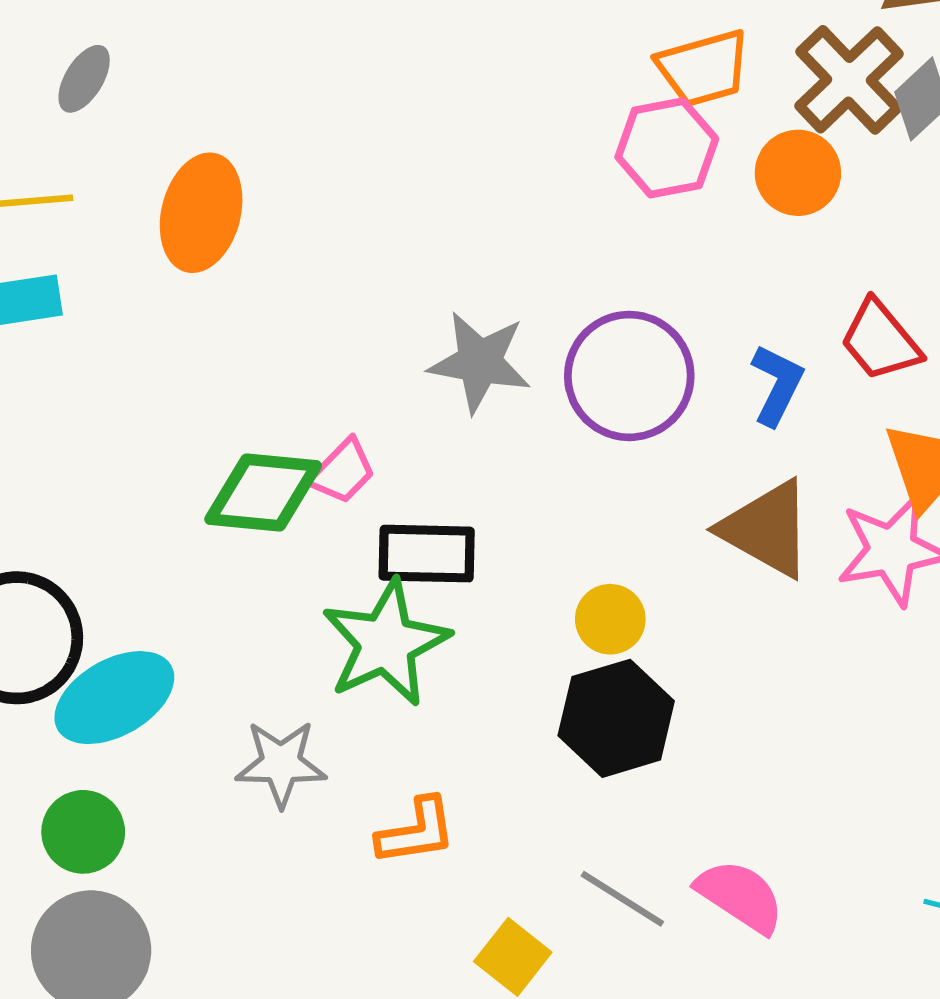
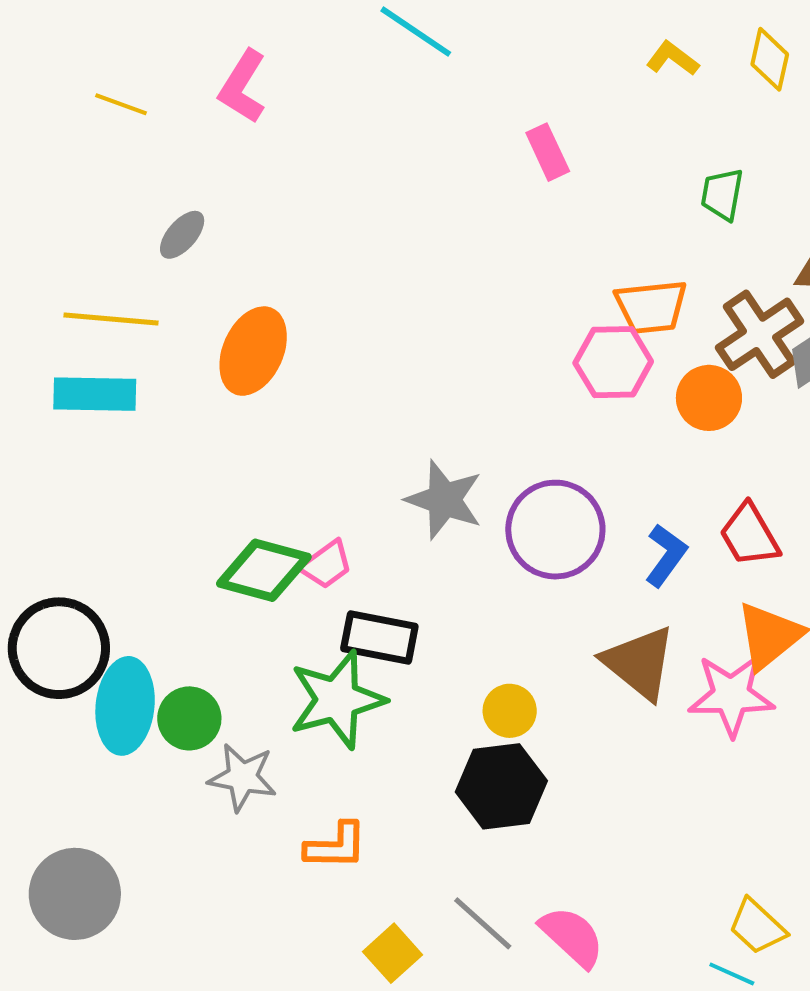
cyan ellipse: (114, 698) -> (125, 706), turned -64
green circle: (83, 832) -> (189, 718), moved

